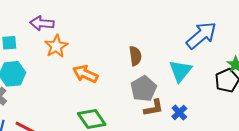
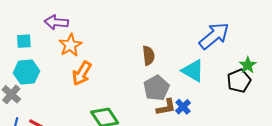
cyan triangle: (180, 71) -> (193, 71), turned -40
orange arrow: (85, 74) -> (82, 73), moved, turned -85
blue cross: (179, 113) -> (183, 107), moved

